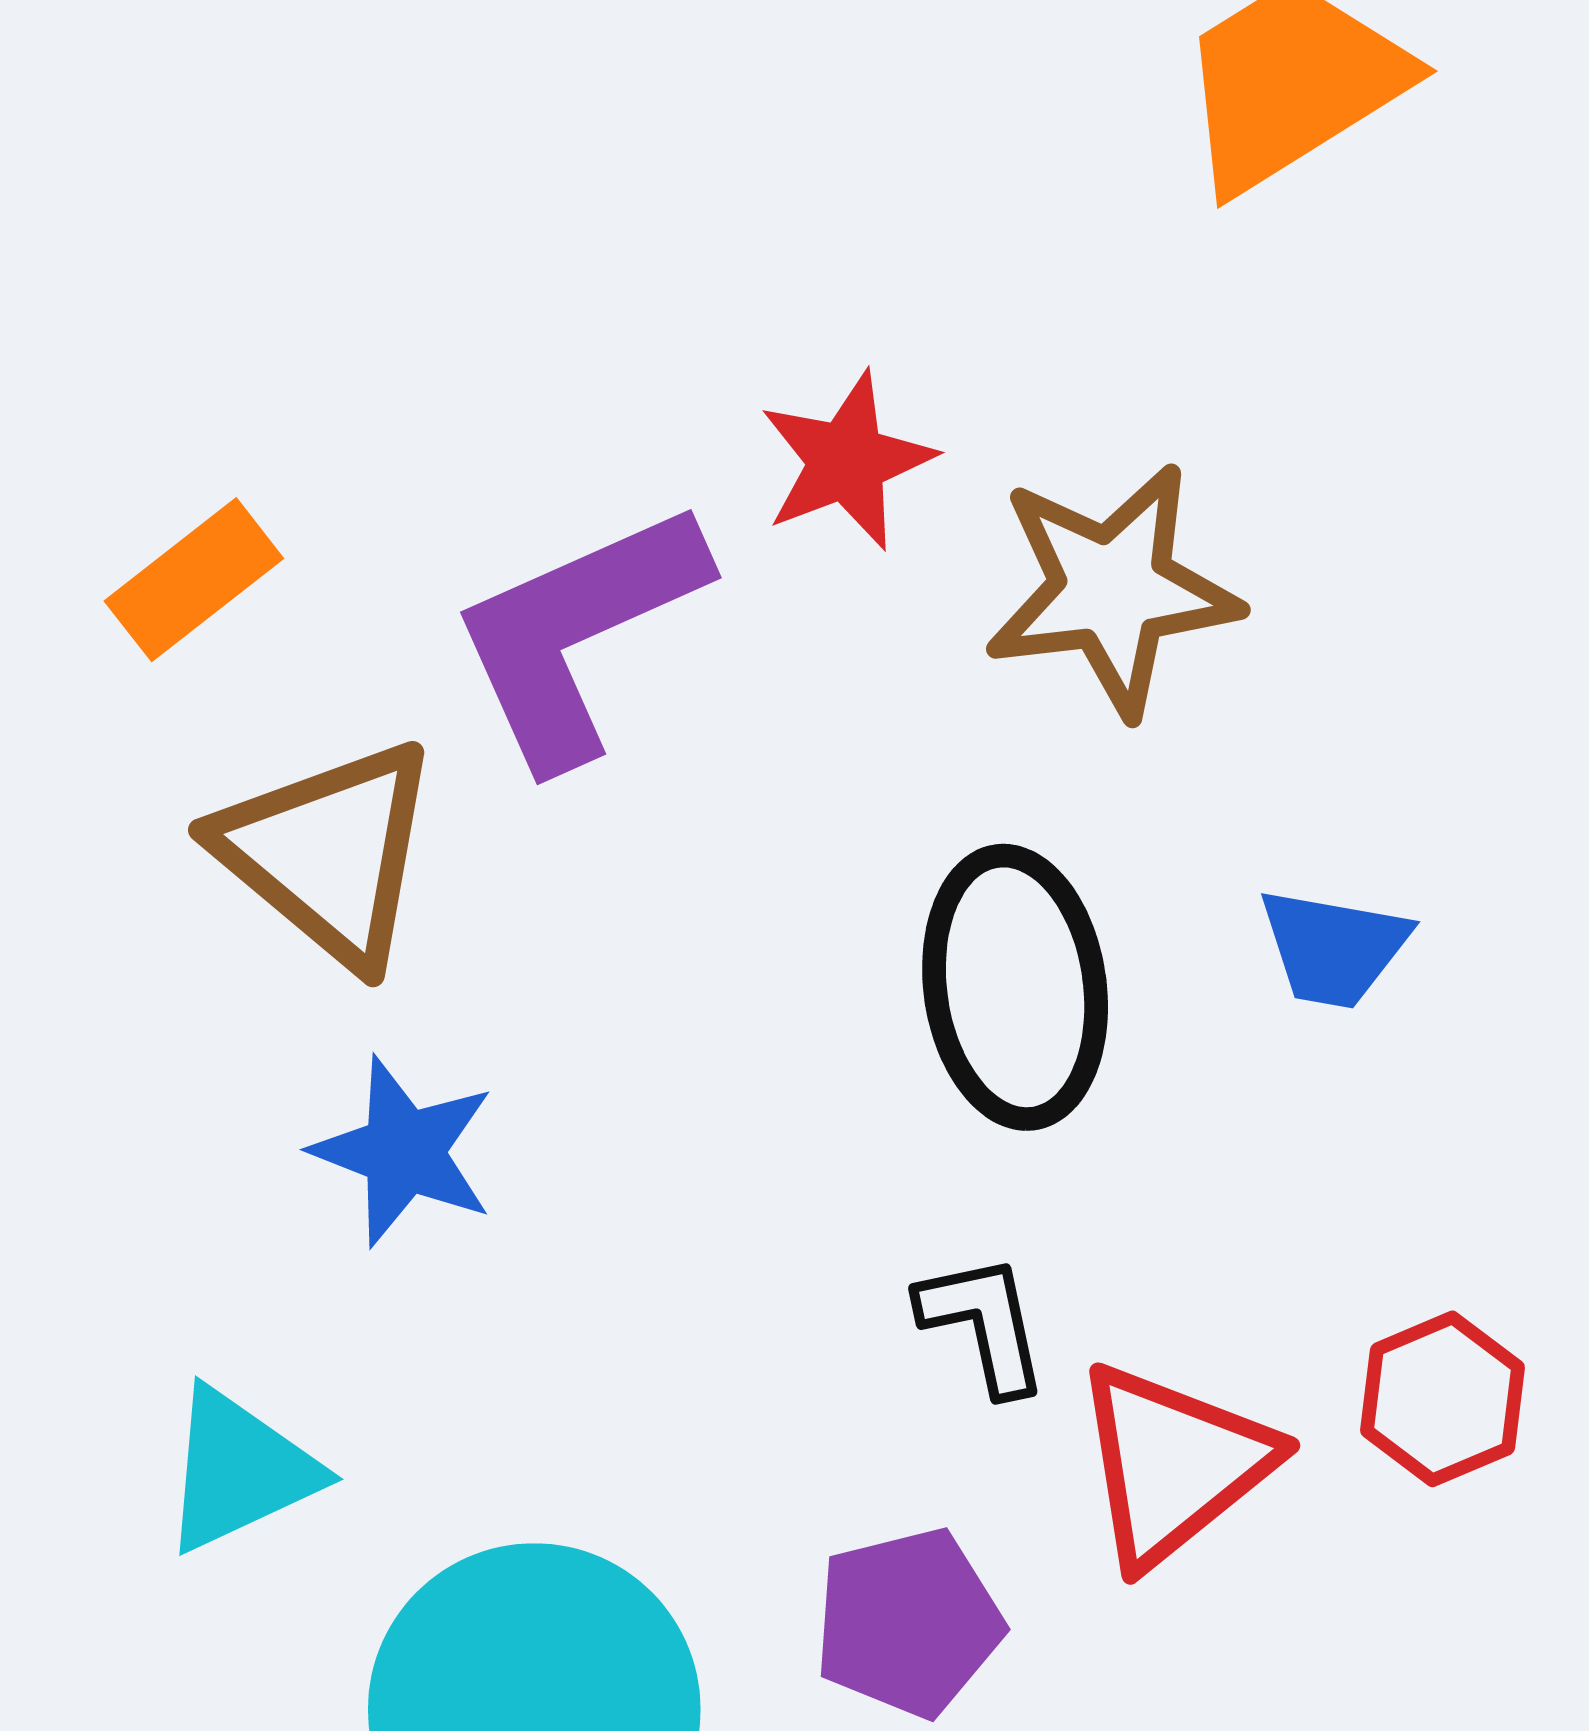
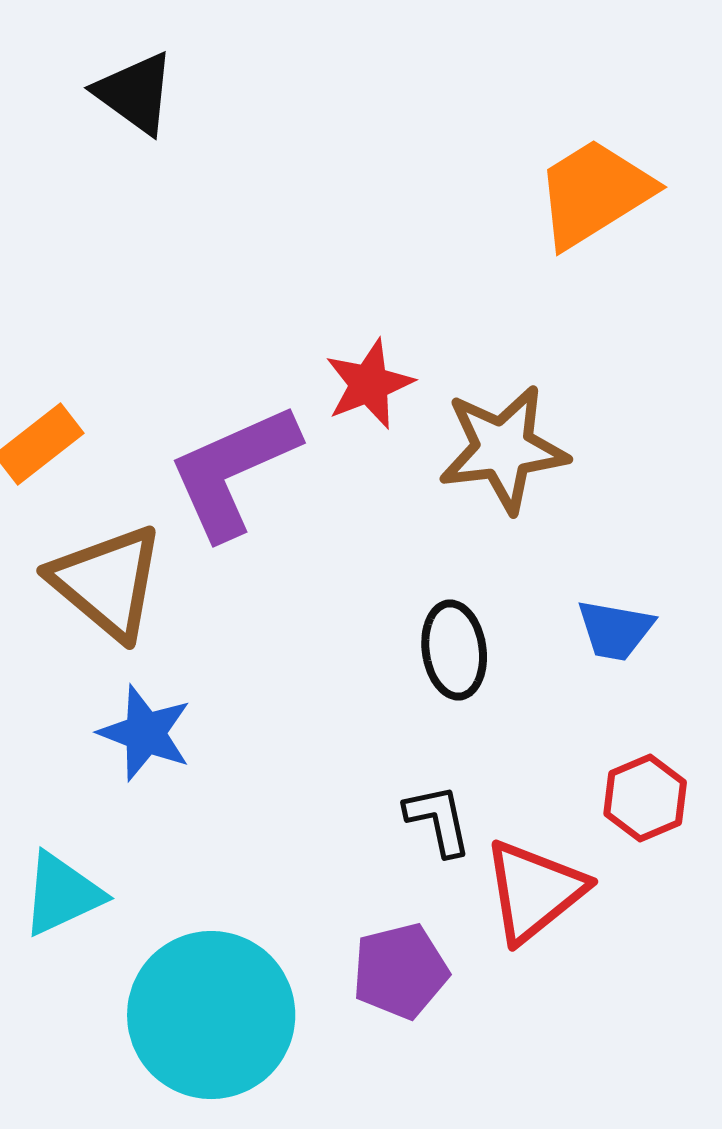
black ellipse: (1015, 987) -> (454, 650), size x0.7
red hexagon: (1442, 1399) -> (645, 798), moved

